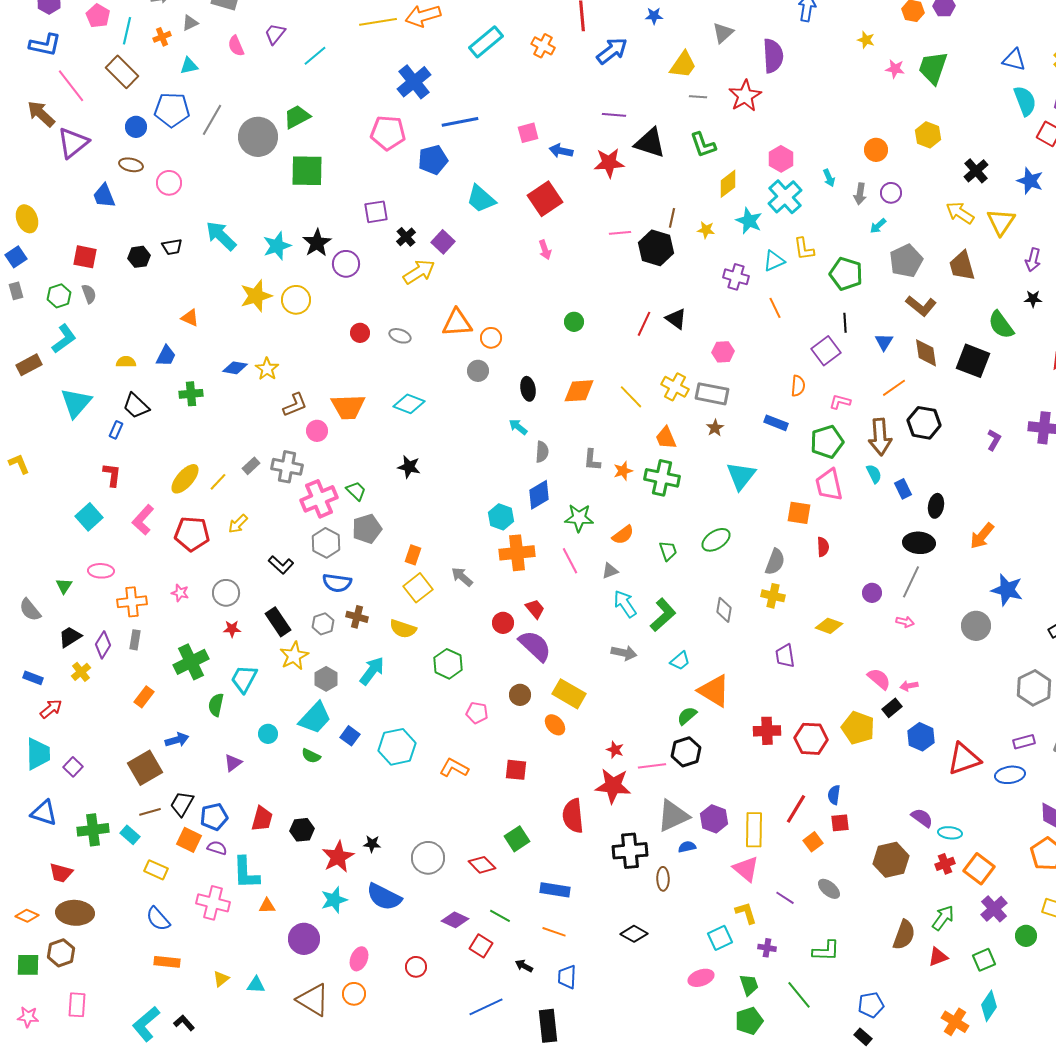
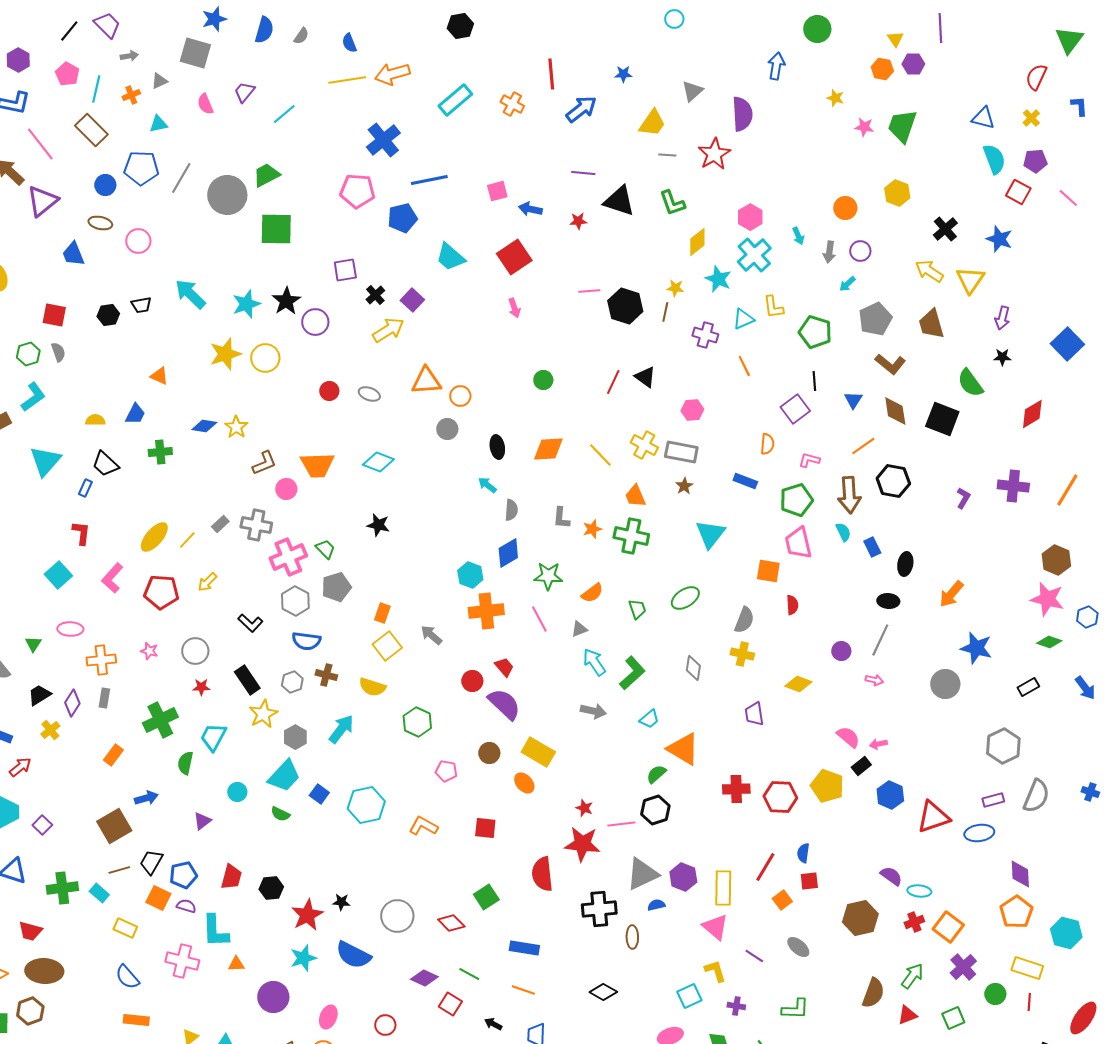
red star: (609, 163) -> (578, 221), size x0.6
brown line: (672, 218) -> (665, 312), moved
black ellipse: (919, 543) -> (888, 601), size x0.7

